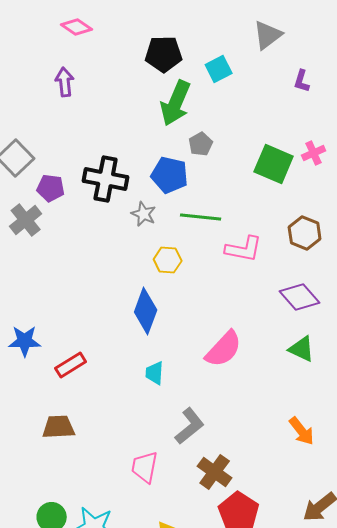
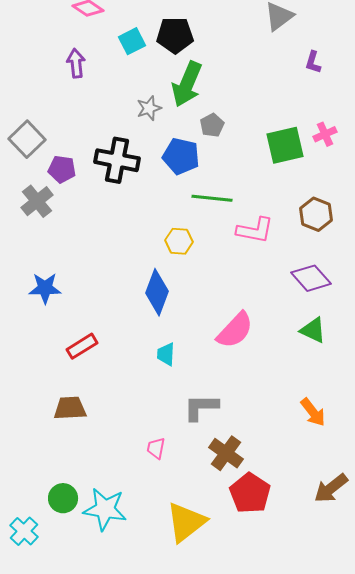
cyan square: (219, 69) -> (132, 41), moved
green square: (274, 164) -> (285, 145), turned -36
gray star: (144, 214) -> (149, 108), moved, turned 30
blue star: (25, 341) -> (45, 288), moved
gray L-shape: (190, 426) -> (201, 407), turned -141
pink trapezoid: (145, 467) -> (156, 448), size x0.7

